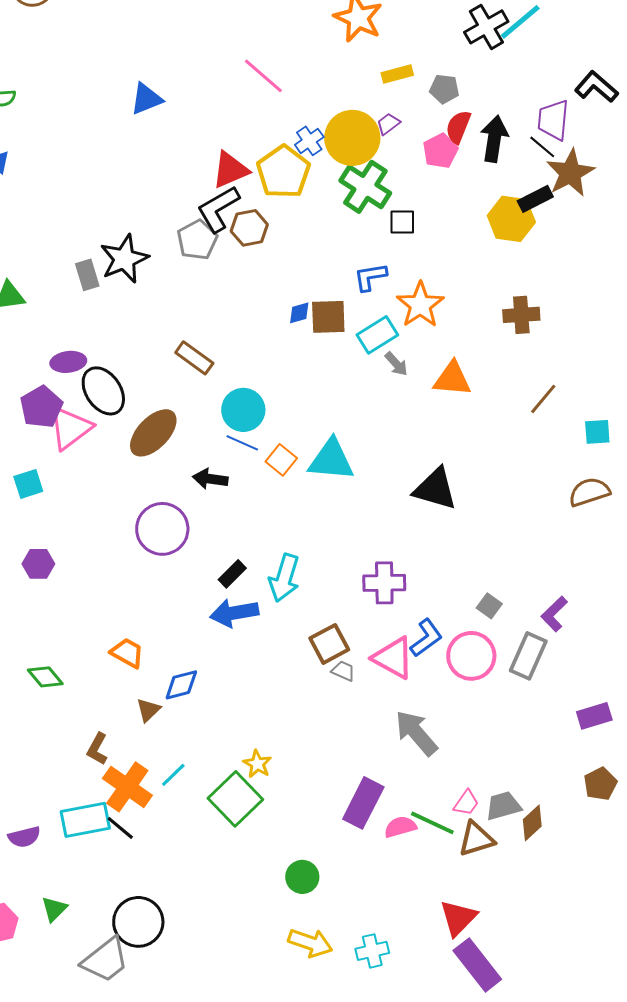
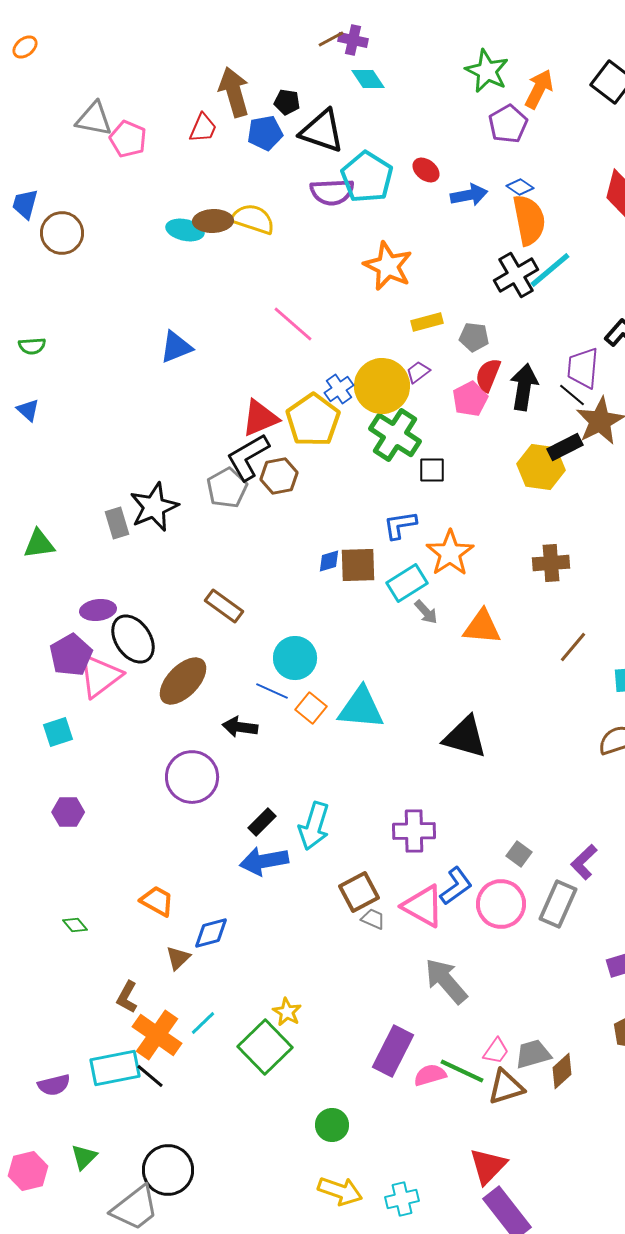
cyan circle: (243, 410) -> (295, 658), moved
green diamond: (45, 677) -> (75, 925), size x0.7

